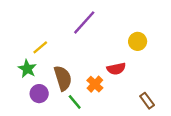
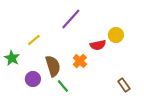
green star: (27, 69) -> (12, 58), moved
red semicircle: (116, 69) -> (98, 45), moved
orange cross: (95, 84) -> (80, 61), moved

